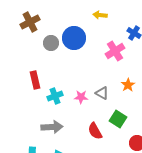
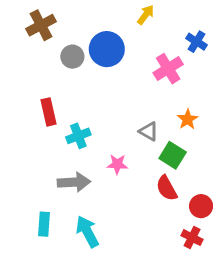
yellow arrow: (100, 15) -> (146, 15), turned 120
pink star: (81, 97) -> (117, 164), moved
green square: (118, 119) -> (173, 155), moved
red semicircle: (95, 131) -> (167, 188), moved

